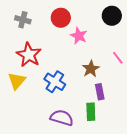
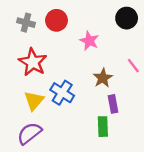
red circle: (61, 18) -> (57, 20), moved
yellow triangle: (17, 81) -> (34, 101), moved
purple semicircle: (62, 118) -> (29, 133), moved, turned -55

